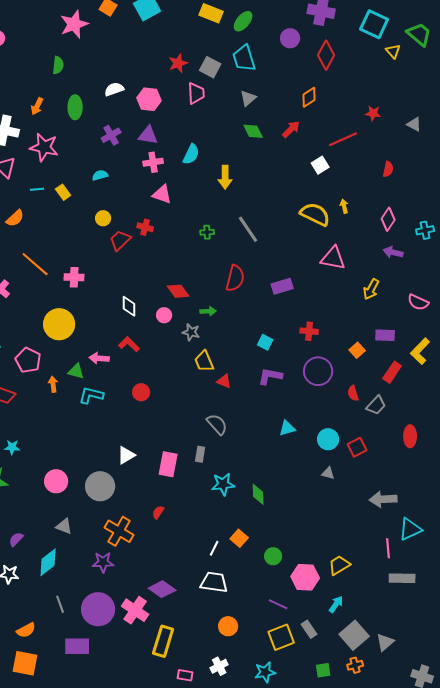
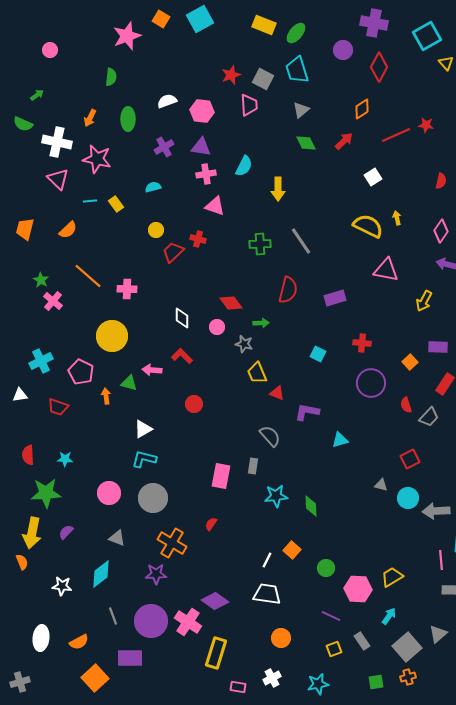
cyan square: (374, 24) -> (427, 36), turned 36
red line: (343, 139) -> (396, 135), moved
green cross: (207, 232) -> (260, 244), size x1.5
purple L-shape: (270, 376) -> (307, 412), moved
cyan L-shape: (91, 395) -> (144, 459), moved
cyan circle: (328, 439) -> (408, 498), moved
white triangle: (126, 455) -> (143, 429), moved
purple semicircle: (16, 539) -> (66, 532), moved
yellow square: (281, 637) -> (334, 649), size x0.6
gray triangle: (385, 642) -> (438, 634), moved
orange square: (25, 663) -> (95, 678), moved, turned 36

